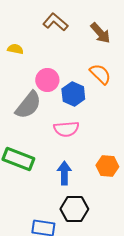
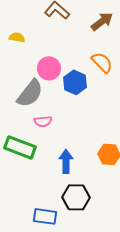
brown arrow: (100, 33) -> (102, 21), turned -85
pink semicircle: (66, 129) -> (43, 121), moved, size x0.7

